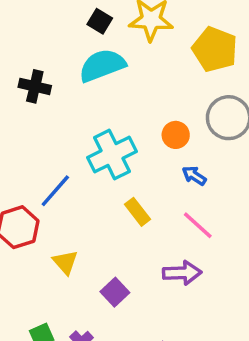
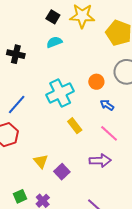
cyan semicircle: (102, 65) -> (54, 42), size x0.6
blue line: (55, 191) -> (17, 105), moved
yellow triangle: (65, 262) -> (41, 161), moved

